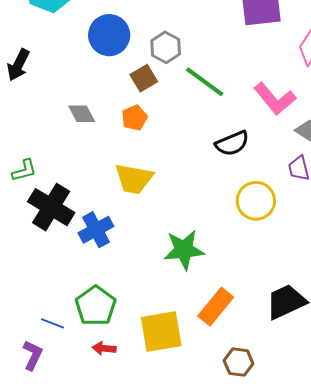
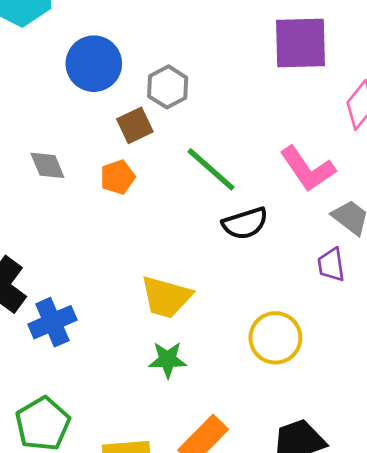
green line: (205, 82) -> (211, 169), moved
yellow trapezoid: (134, 179) -> (166, 297), moved
yellow circle: (256, 201) -> (275, 338), moved
green star: (184, 250) -> (168, 360), size x0.7

